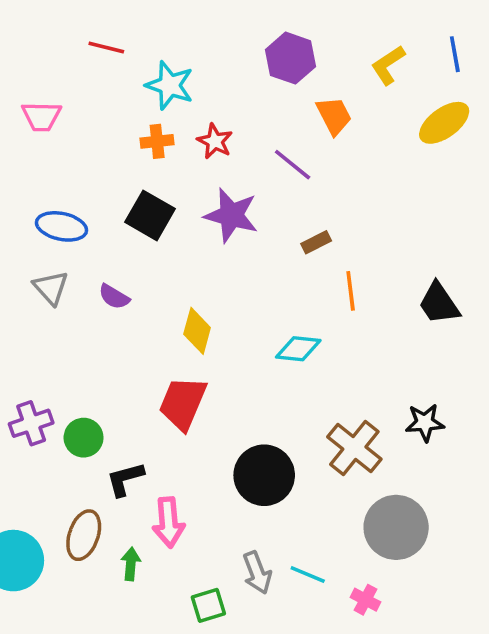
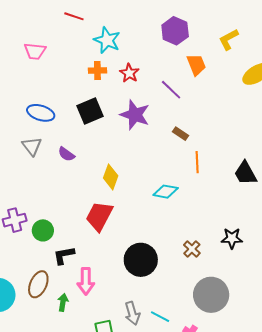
black square: (150, 215) -> (90, 111), turned 32
brown rectangle: (316, 242) -> (180, 134), turned 56
brown cross: (354, 448) -> (192, 249), size x0.6

